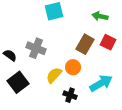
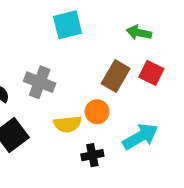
yellow semicircle: (54, 75) -> (68, 124), turned -138
black cross: (70, 95) -> (92, 155), turned -32

